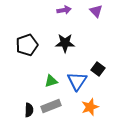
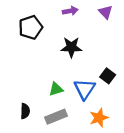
black pentagon: (27, 45) -> (31, 27), moved
black semicircle: (29, 110) -> (25, 111), moved

